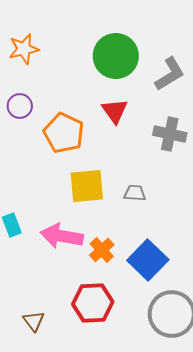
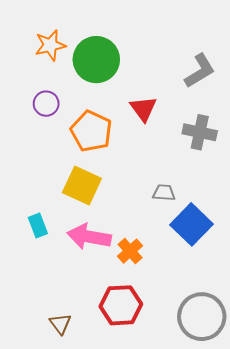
green circle: (116, 56) -> (96, 60), moved
yellow square: (87, 186) -> (82, 185), moved, turned 30
blue square: (148, 260) -> (192, 224), moved

